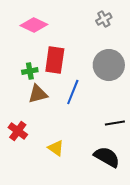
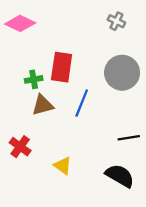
gray cross: (104, 19) -> (116, 21), turned -35
pink diamond: (34, 25) -> (20, 23), moved

